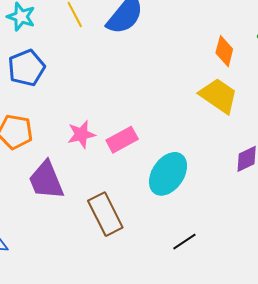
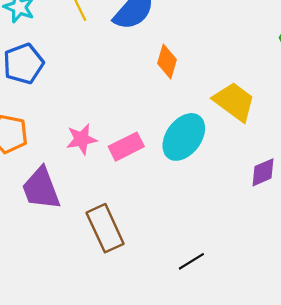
orange diamond: (224, 51) -> (167, 61), moved
cyan ellipse: (168, 174) -> (184, 137), moved

